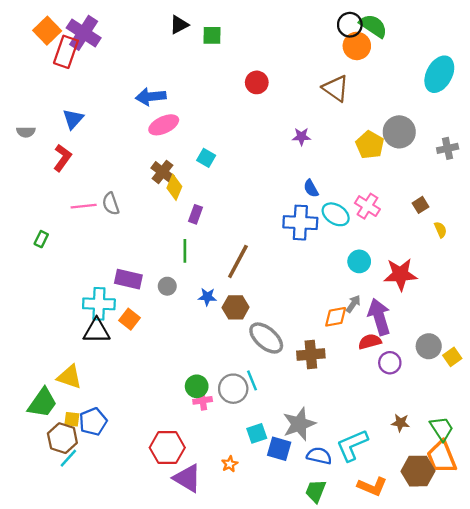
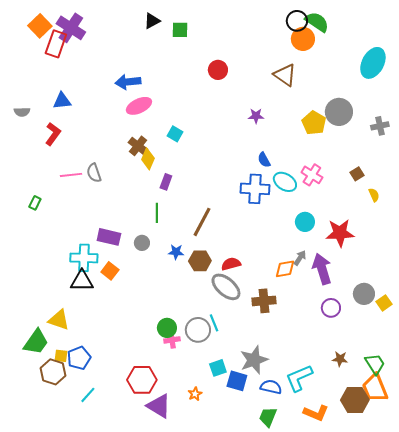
blue triangle: (73, 119) -> (62, 101), turned 42
red semicircle: (370, 342) -> (231, 264), moved
cyan line: (68, 458) -> (88, 395), moved

